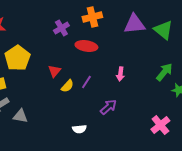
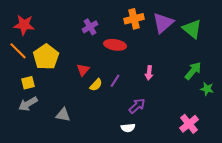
orange cross: (92, 17) -> (134, 19), moved
purple triangle: (134, 24) -> (163, 23), turned -35
gray triangle: (20, 116) -> (63, 115), moved
white semicircle: (79, 129) -> (128, 128), moved

